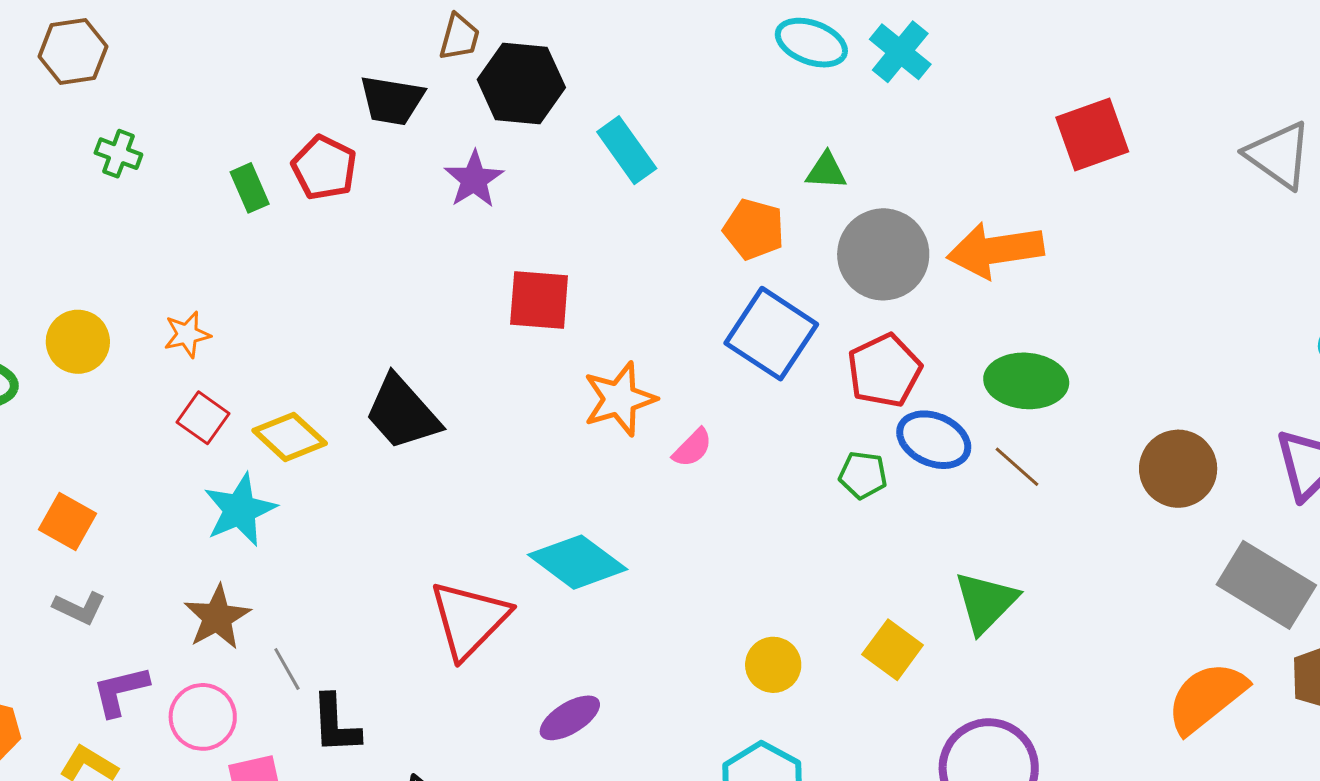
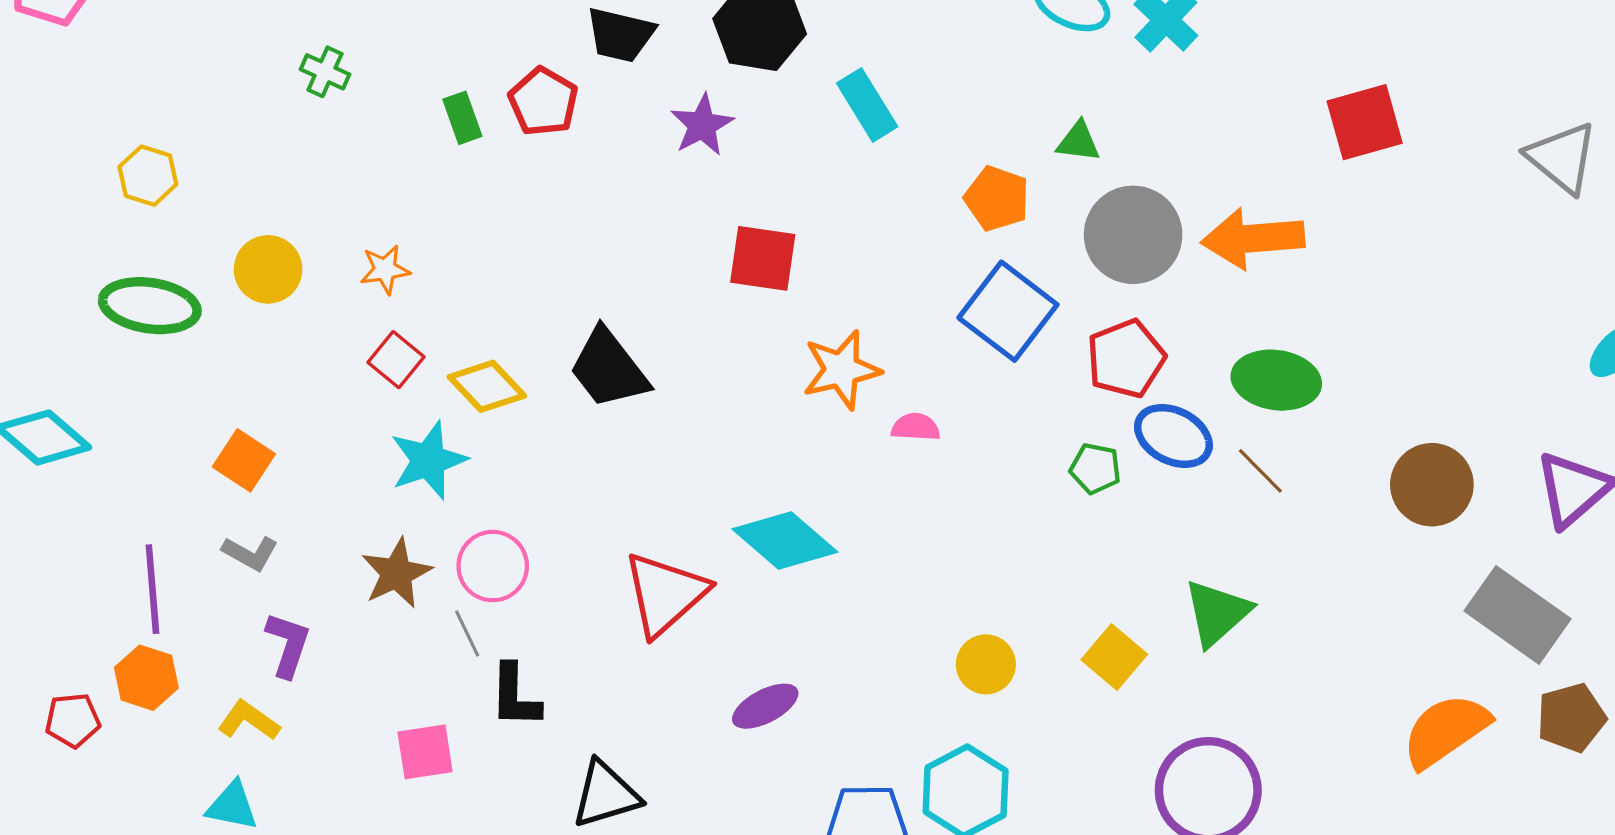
pink semicircle: (692, 448) -> (916, 427), turned -135
purple L-shape: (120, 691) -> (288, 645), turned 118
pink circle: (203, 717) -> (493, 566), moved

